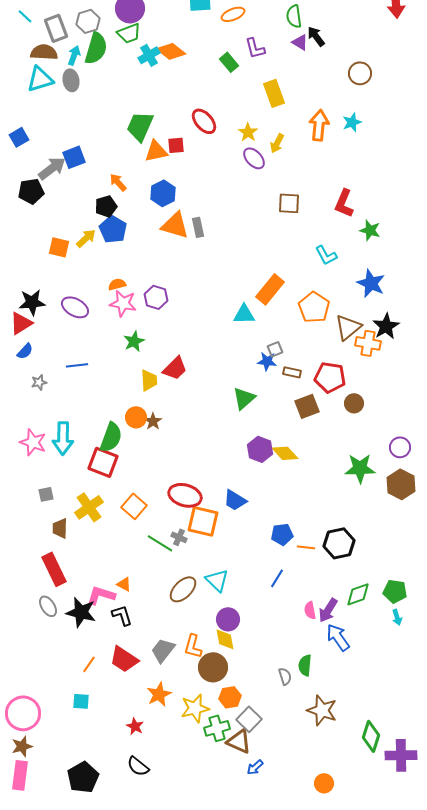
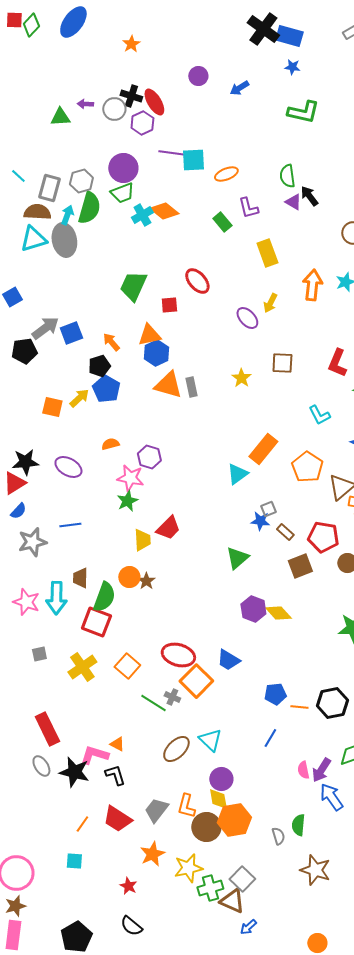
gray rectangle: (56, 28) -> (49, 188), turned 36
gray ellipse: (71, 80) -> (64, 240), size x1.5
yellow star: (248, 132) -> (241, 378), moved
orange triangle: (156, 151) -> (149, 335), moved
blue square: (74, 157) -> (71, 333), moved
pink star: (123, 303) -> (130, 478), moved
cyan triangle: (244, 314) -> (237, 474), turned -35
brown rectangle: (292, 372) -> (285, 532), turned 30
gray star: (39, 382) -> (32, 542), size x1.8
orange square: (203, 521) -> (196, 681), turned 32
brown trapezoid: (60, 528) -> (80, 578), moved
orange hexagon: (230, 697) -> (234, 820), moved, size x1.5

